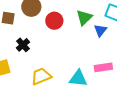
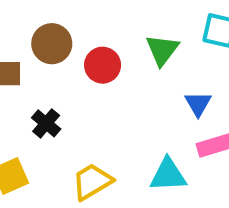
blue triangle: (100, 30) -> (198, 104), moved

